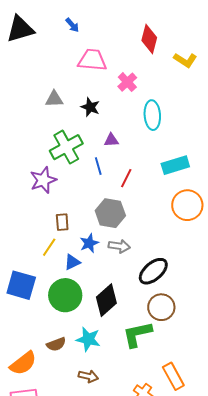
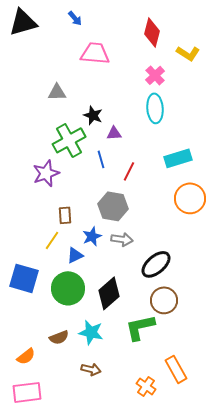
pink cross: (127, 82) -> (155, 75), moved
black star: (90, 107) -> (93, 115), moved
orange semicircle: (23, 363) -> (26, 356), size x0.7

